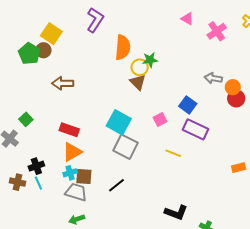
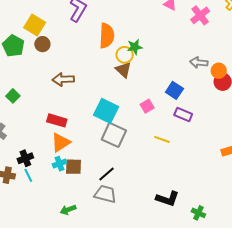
brown circle: (43, 50) -> (42, 44), moved
brown arrow: (63, 83) -> (63, 79), moved
green square: (26, 119) -> (13, 96), moved
purple rectangle: (196, 129) -> (183, 115), size x0.7
gray trapezoid: (76, 192) -> (105, 194), moved

